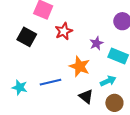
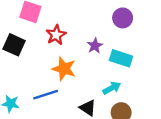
orange star: (80, 66) -> (64, 69), moved

